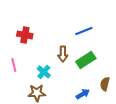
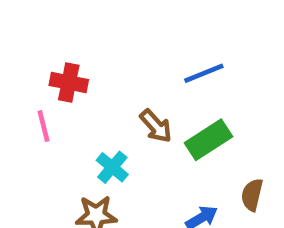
brown arrow: (63, 54) -> (156, 126), turned -42
pink line: (14, 65) -> (44, 126), moved

